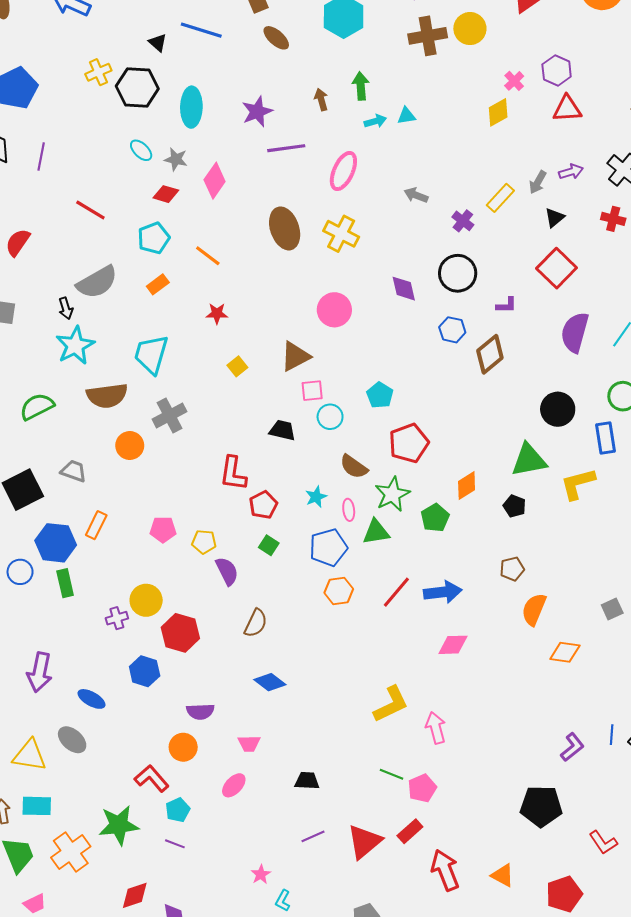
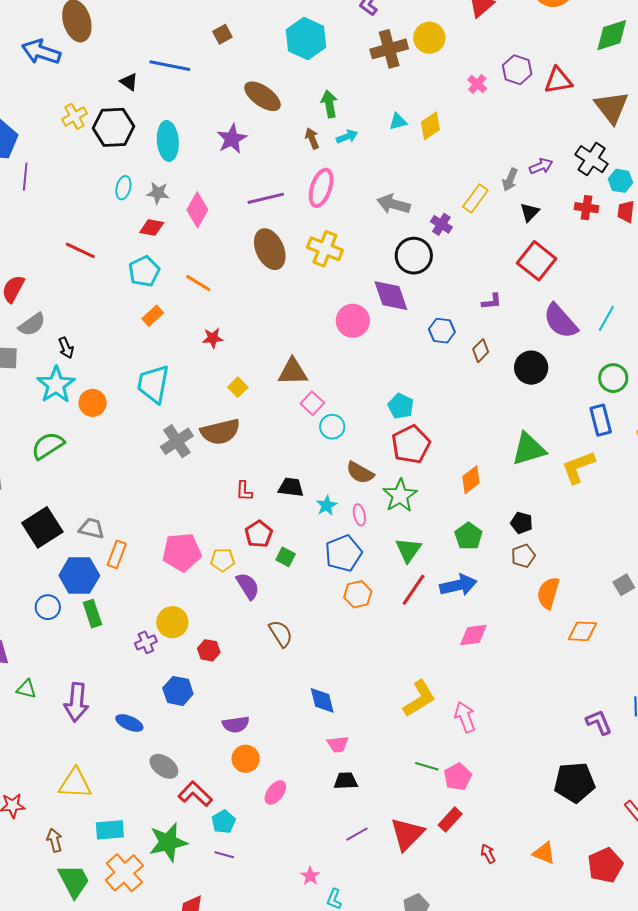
brown ellipse: (276, 38) -> (263, 96), moved, size x1.4
brown arrow: (321, 100) -> (312, 138), moved
red triangle: (567, 109) -> (558, 80), moved
yellow diamond: (498, 112) -> (430, 126), moved
cyan triangle: (406, 116) -> (398, 121), moved
purple line: (286, 148) -> (266, 198), moved
cyan ellipse: (141, 150) -> (123, 188), turned 65
purple line: (41, 156) -> (25, 177), moved
gray arrow: (416, 195) -> (394, 204), size x1.4
black circle: (458, 273) -> (414, 256), moved
gray semicircle: (97, 282) -> (32, 324), moved, size x0.7
purple diamond: (404, 289) -> (391, 296), size x1.4
pink circle: (334, 310) -> (353, 321), moved
purple semicircle: (575, 332) -> (560, 321), turned -51
cyan star: (75, 346) -> (56, 385), moved
brown diamond: (490, 354) -> (481, 351), size x0.6
brown triangle: (295, 356) -> (293, 372), turned 32
pink square: (312, 391) -> (312, 403), turned -35
cyan pentagon: (380, 395) -> (401, 406), moved
brown semicircle: (107, 396) -> (220, 432), moved
black circle: (558, 409) -> (531, 368), moved
black trapezoid: (282, 430) -> (291, 487), moved
orange circle: (130, 446) -> (93, 403), moved
gray trapezoid: (74, 471) -> (92, 528), moved
red L-shape: (233, 473) -> (244, 491), size x0.6
red pentagon: (263, 505) -> (259, 534), moved
black pentagon: (515, 506) -> (522, 523), moved
green pentagon: (435, 518) -> (468, 536), moved
pink pentagon: (163, 530) -> (182, 552), size x1.5
green triangle: (376, 532) -> (408, 550), moved, turned -40
brown semicircle: (256, 623) -> (281, 634), turned -52
red hexagon: (180, 633) -> (209, 650), size x0.6
blue diamond: (270, 682) -> (322, 700), moved, turned 44
gray ellipse: (72, 740) -> (164, 766), moved
pink trapezoid: (249, 743) -> (338, 744), moved
orange circle: (183, 747) -> (246, 759), moved
purple L-shape: (572, 747) -> (599, 722), turned -68
cyan rectangle: (37, 806) -> (110, 830), moved
red arrow: (445, 870) -> (488, 854), size x0.5

